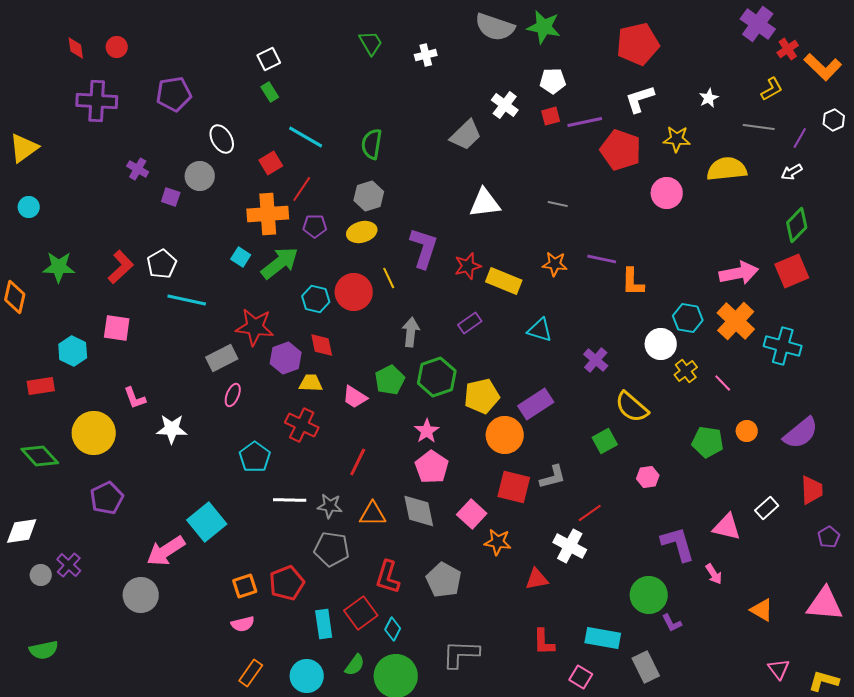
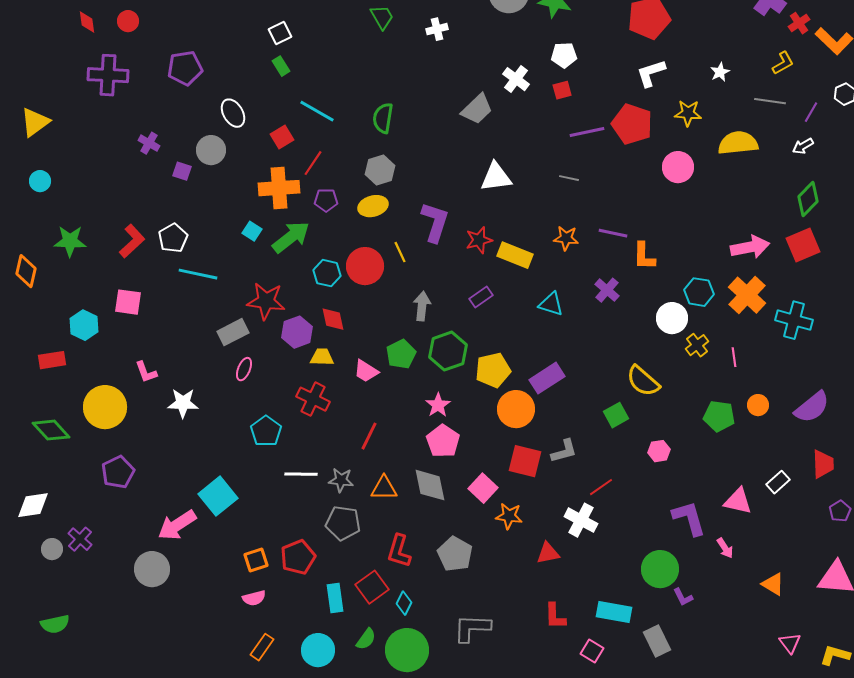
purple line: (585, 122) -> (587, 132), moved
purple cross: (596, 360) -> (607, 290), moved
pink line: (723, 383) -> (734, 357), turned 36

